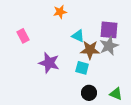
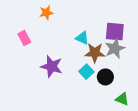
orange star: (60, 12) -> (46, 13), moved
cyan square: (82, 68) -> (86, 72), turned 32
black circle: (89, 93) -> (105, 77), moved

